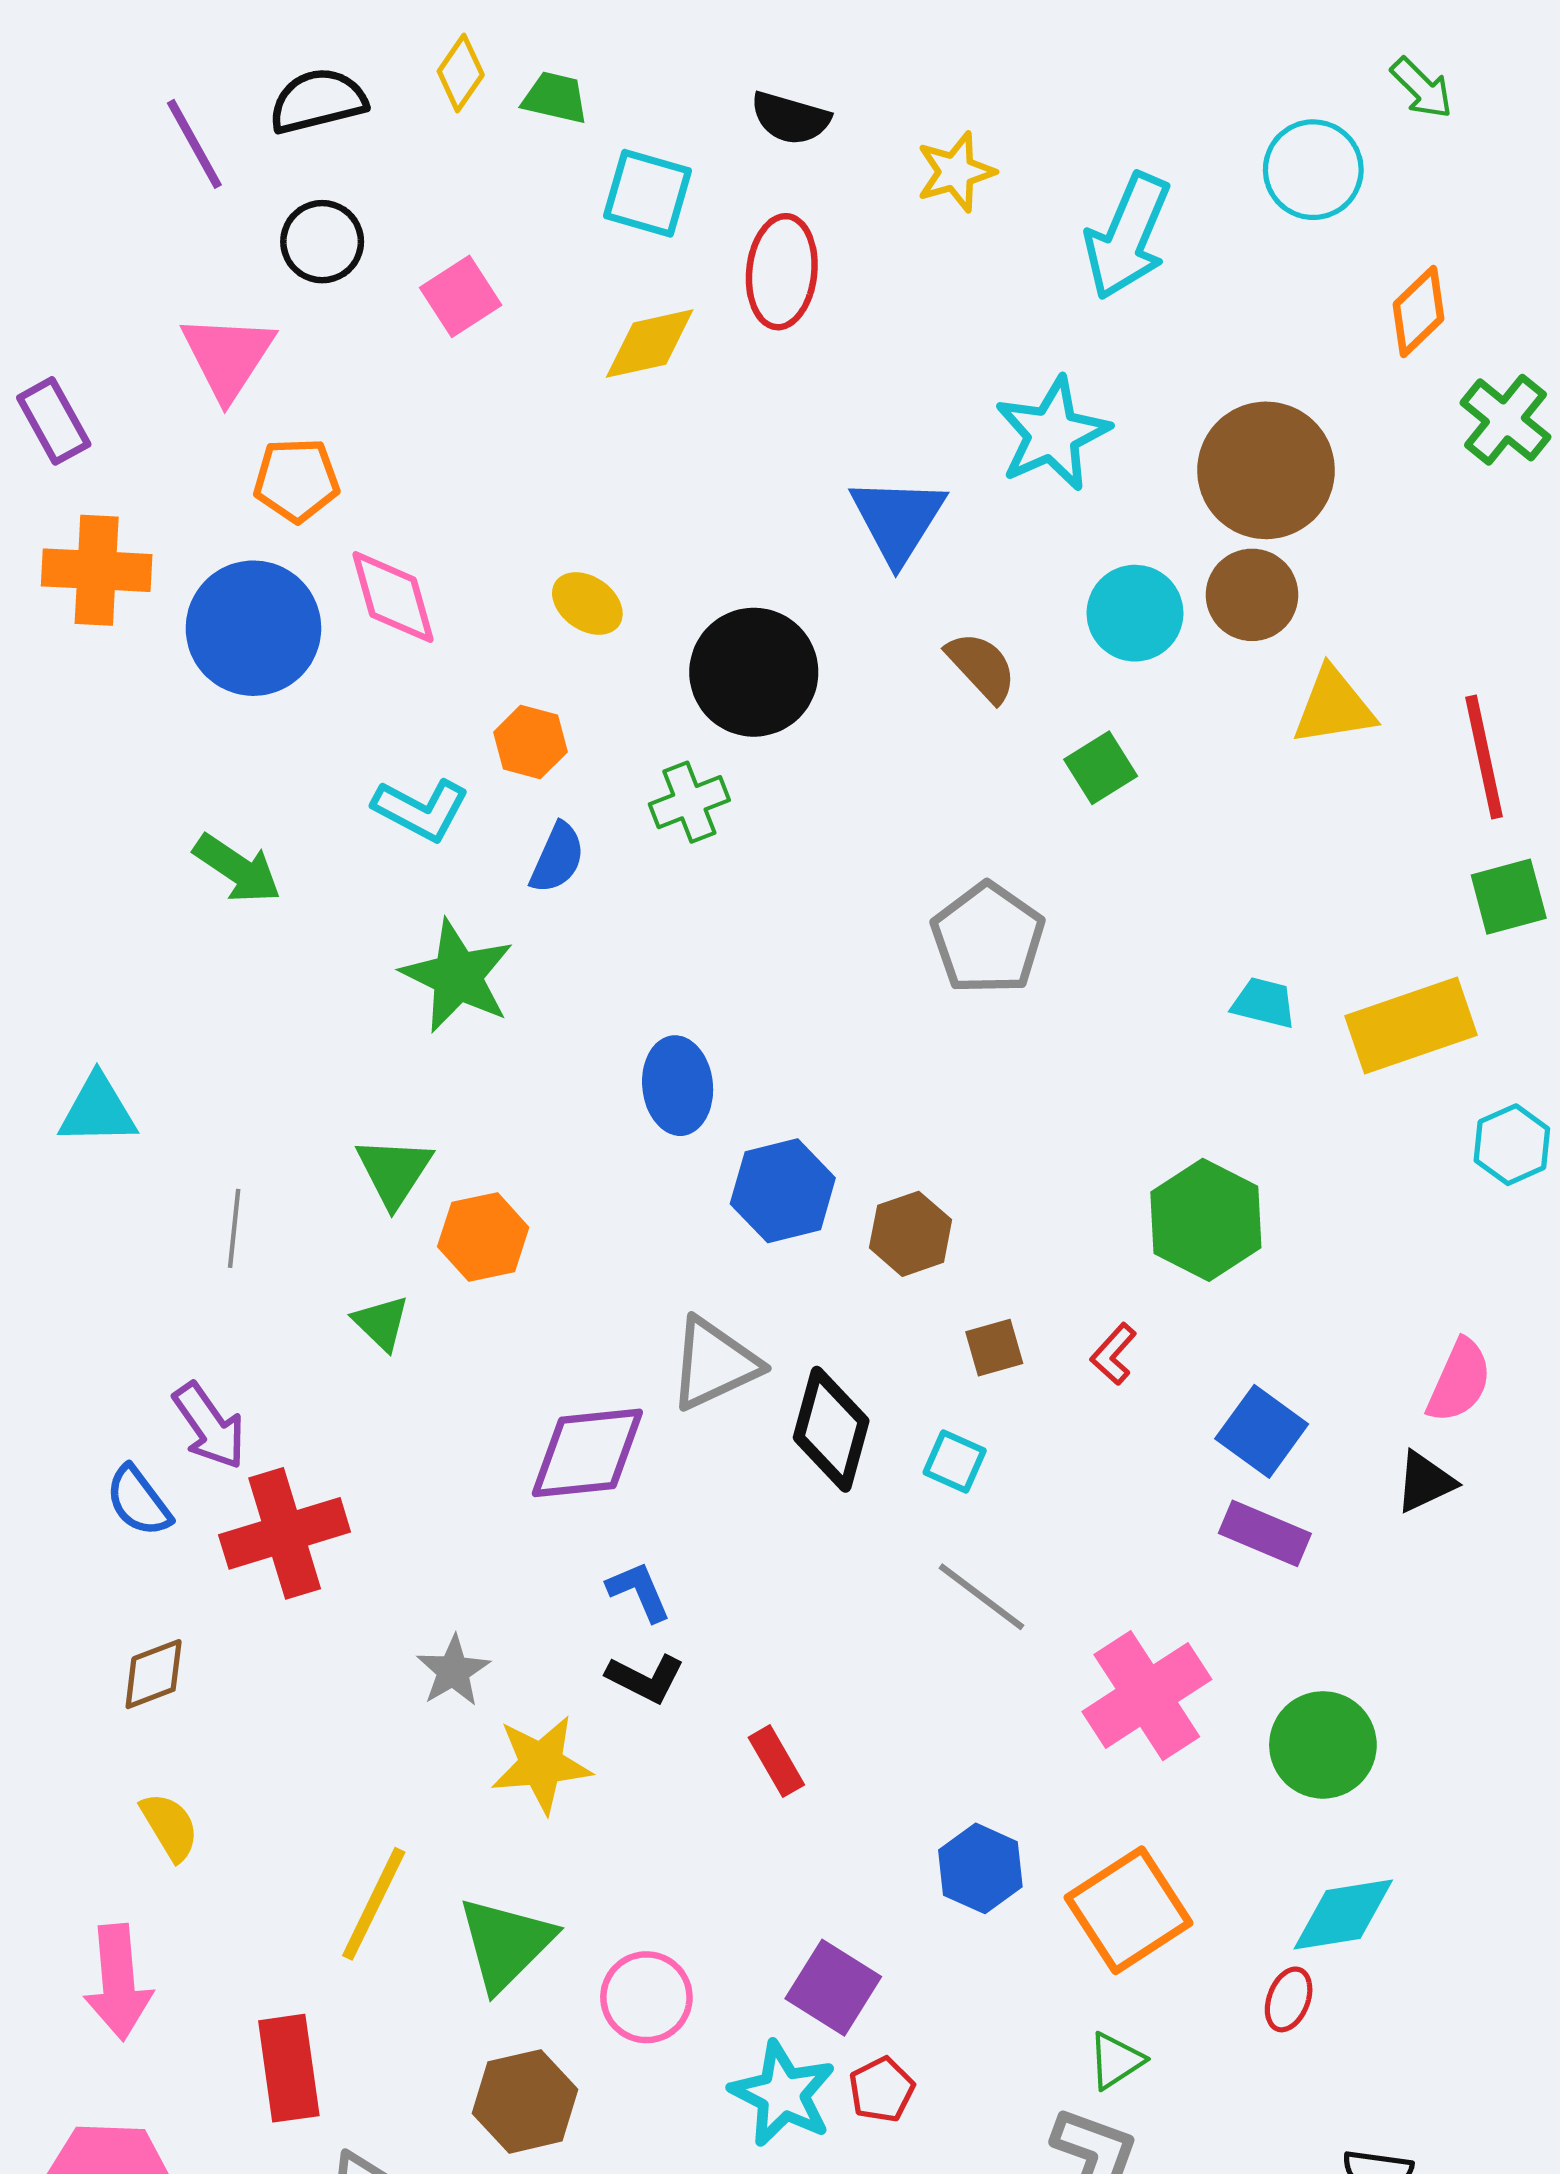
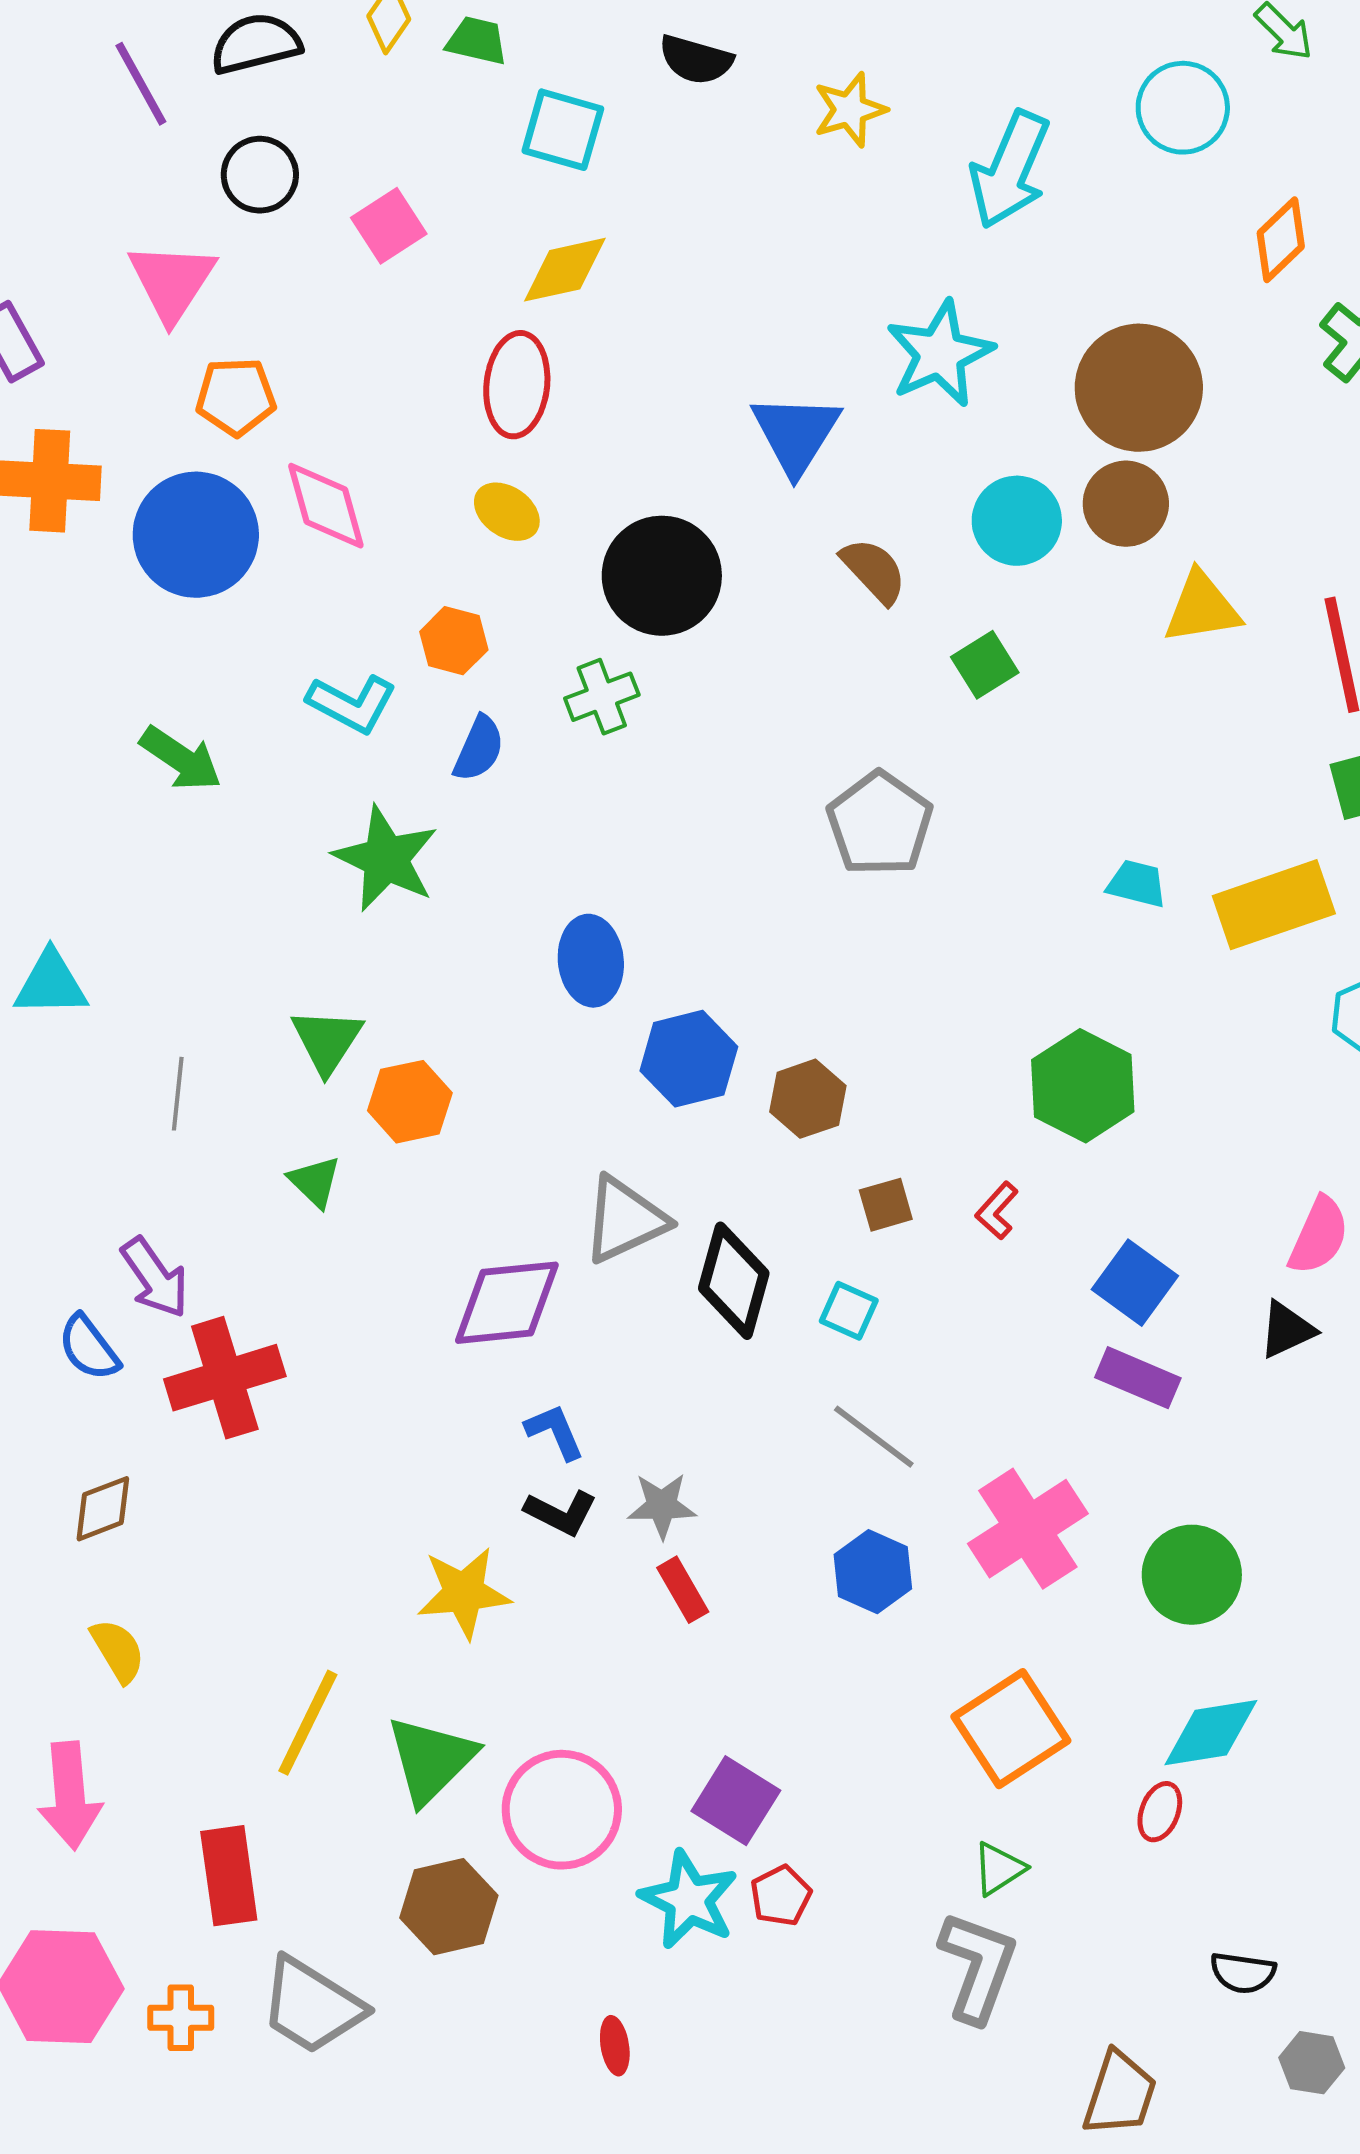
red ellipse: (782, 272) -> (517, 385), moved
gray star: (453, 1671) -> (662, 1506), moved, turned 30
blue hexagon: (980, 1868) -> (873, 1572), moved
pink circle: (646, 1997) -> (562, 1810), size x1.4

